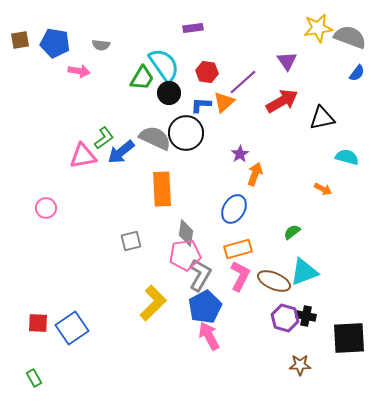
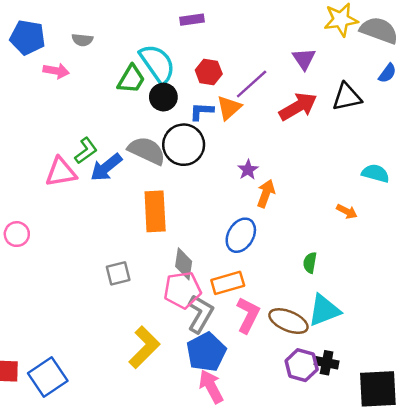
black triangle: (322, 118) -> (347, 97), moved
green semicircle: (292, 232) -> (310, 263), turned -42
orange rectangle: (238, 249) -> (228, 283), moved

